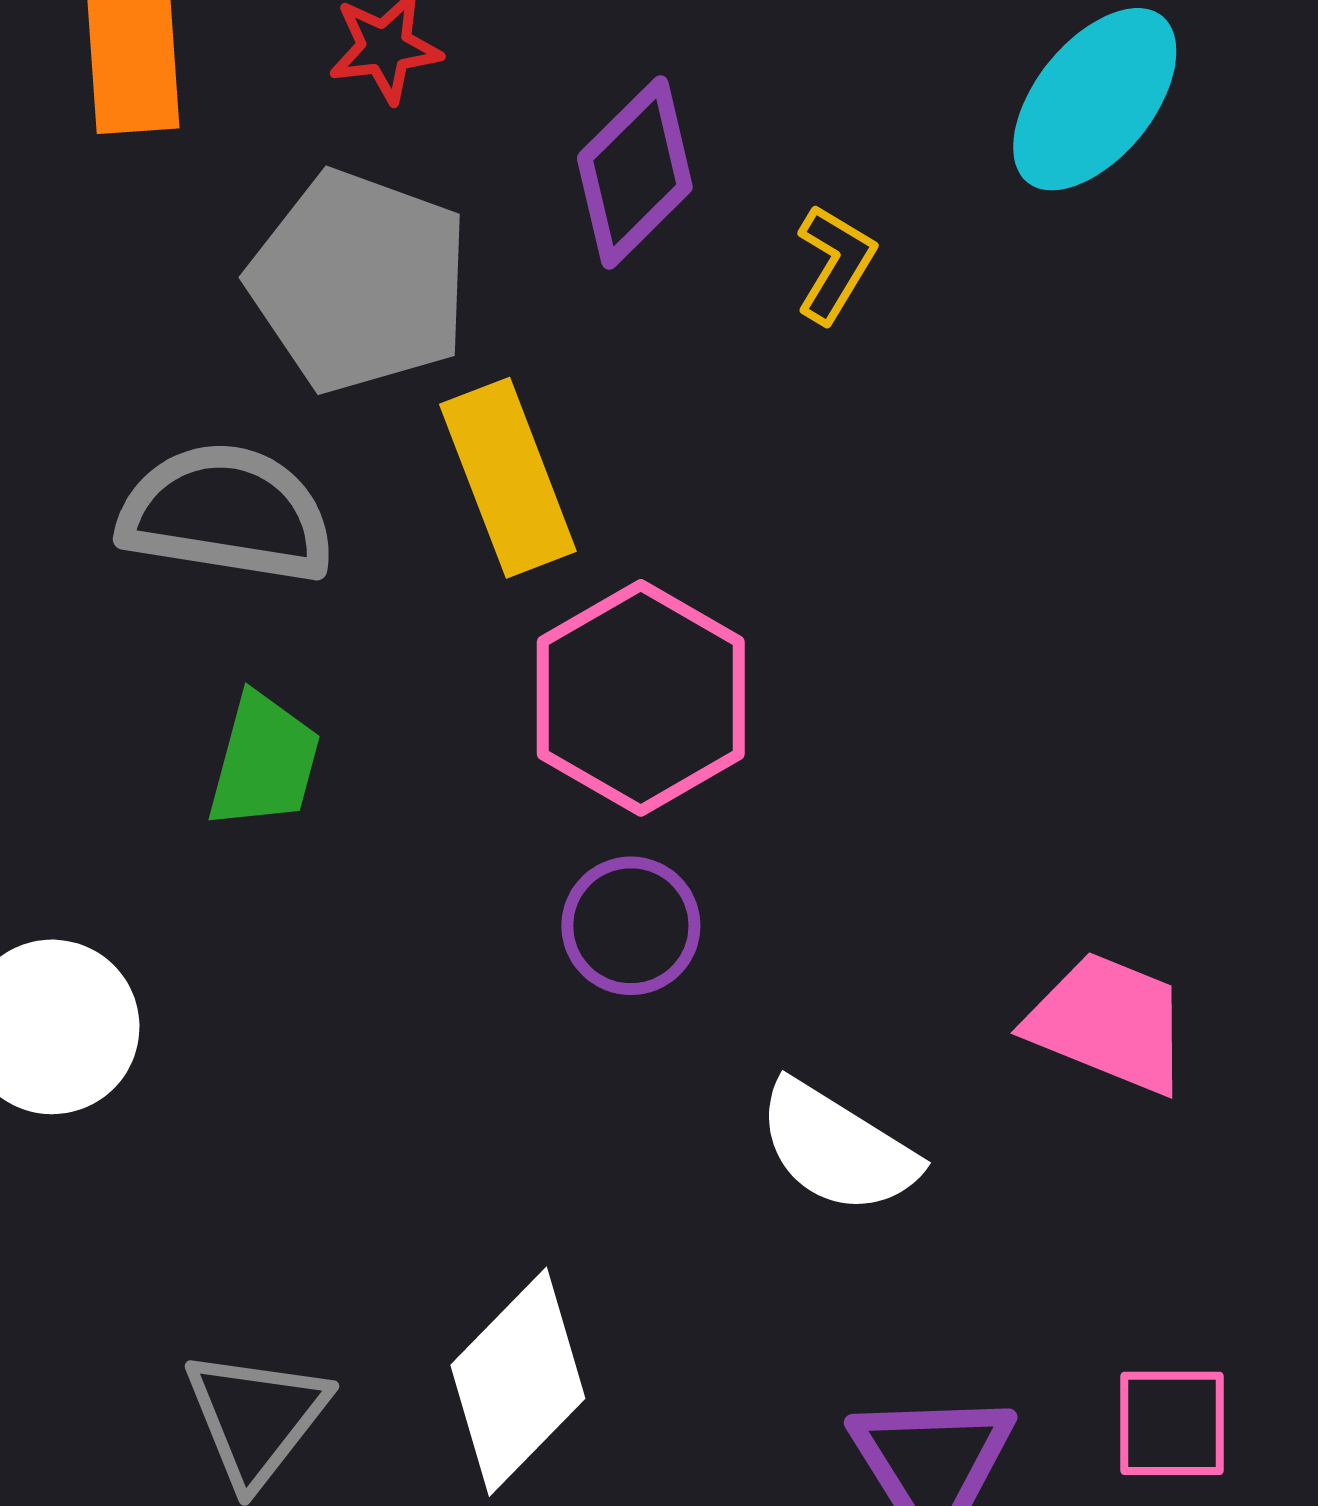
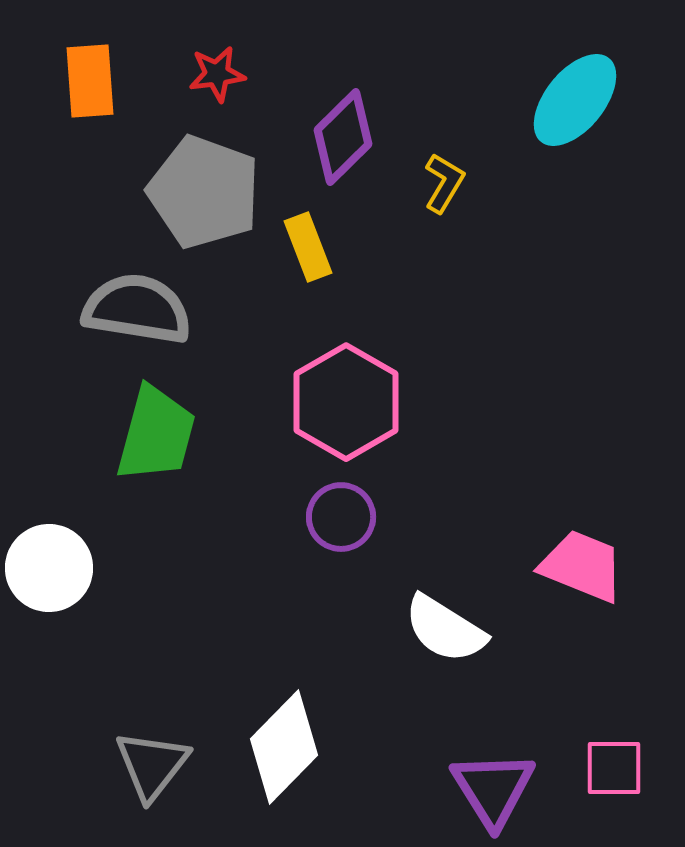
yellow rectangle: (508, 478) -> (308, 247), moved, size x0.7
green trapezoid: (264, 761) -> (156, 434), size x1.4

